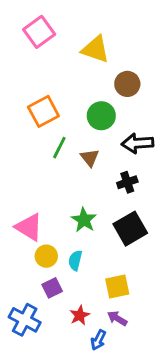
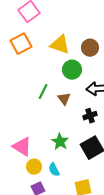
yellow triangle: (95, 49) -> (60, 45), moved
orange square: (43, 111) -> (21, 44), moved
cyan semicircle: (75, 260) -> (54, 170), turned -40

